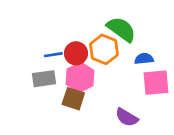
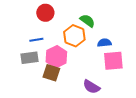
green semicircle: (121, 29) -> (87, 21), size x0.7
red circle: (76, 53) -> (45, 13), moved

